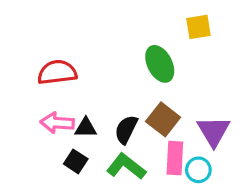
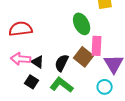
black triangle: (86, 128) -> (38, 62), turned 32
pink rectangle: (175, 158) -> (97, 46), moved

